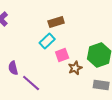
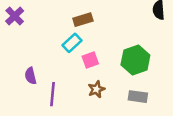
brown star: (75, 68) -> (96, 89), moved
purple line: (31, 83) -> (52, 94), turned 54

